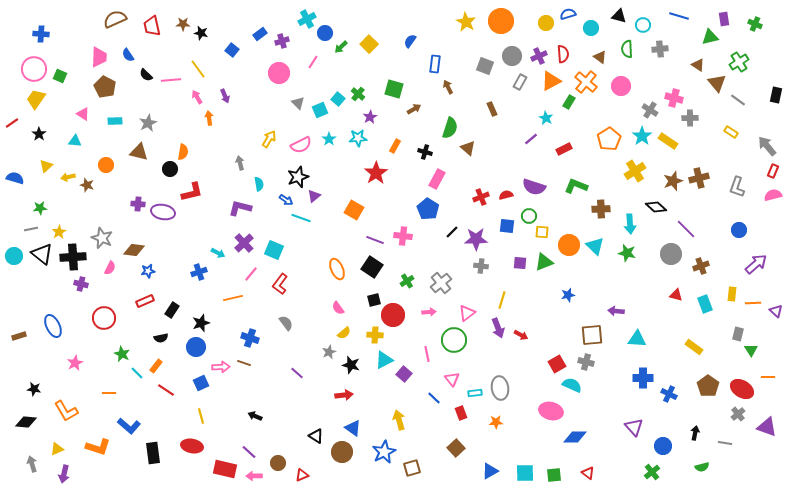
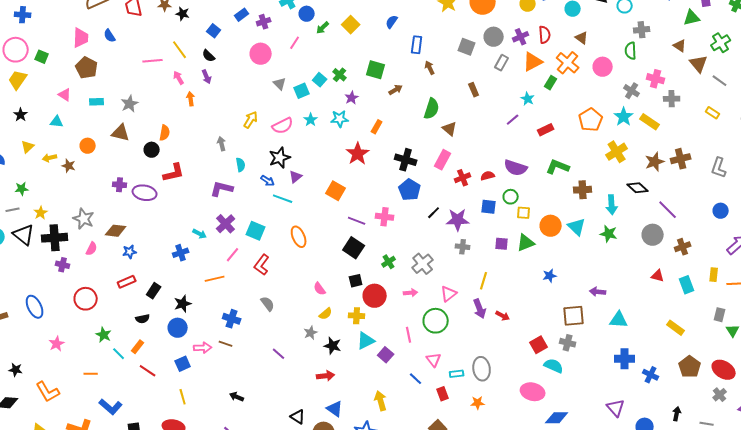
green semicircle: (627, 49) -> (631, 51), moved
black semicircle: (146, 75) -> (209, 56), moved
black cross: (425, 152) -> (406, 160), moved, size x1.5
pink rectangle: (437, 179) -> (443, 160), moved
orange ellipse: (337, 269) -> (299, 237), moved

